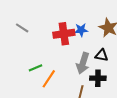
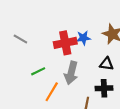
gray arrow: (83, 63) -> (71, 73), moved
green line: (35, 68) -> (38, 71), moved

